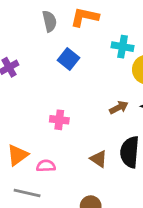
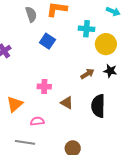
orange triangle: (18, 155) -> (15, 104), moved
brown triangle: (99, 159) -> (67, 103), moved

